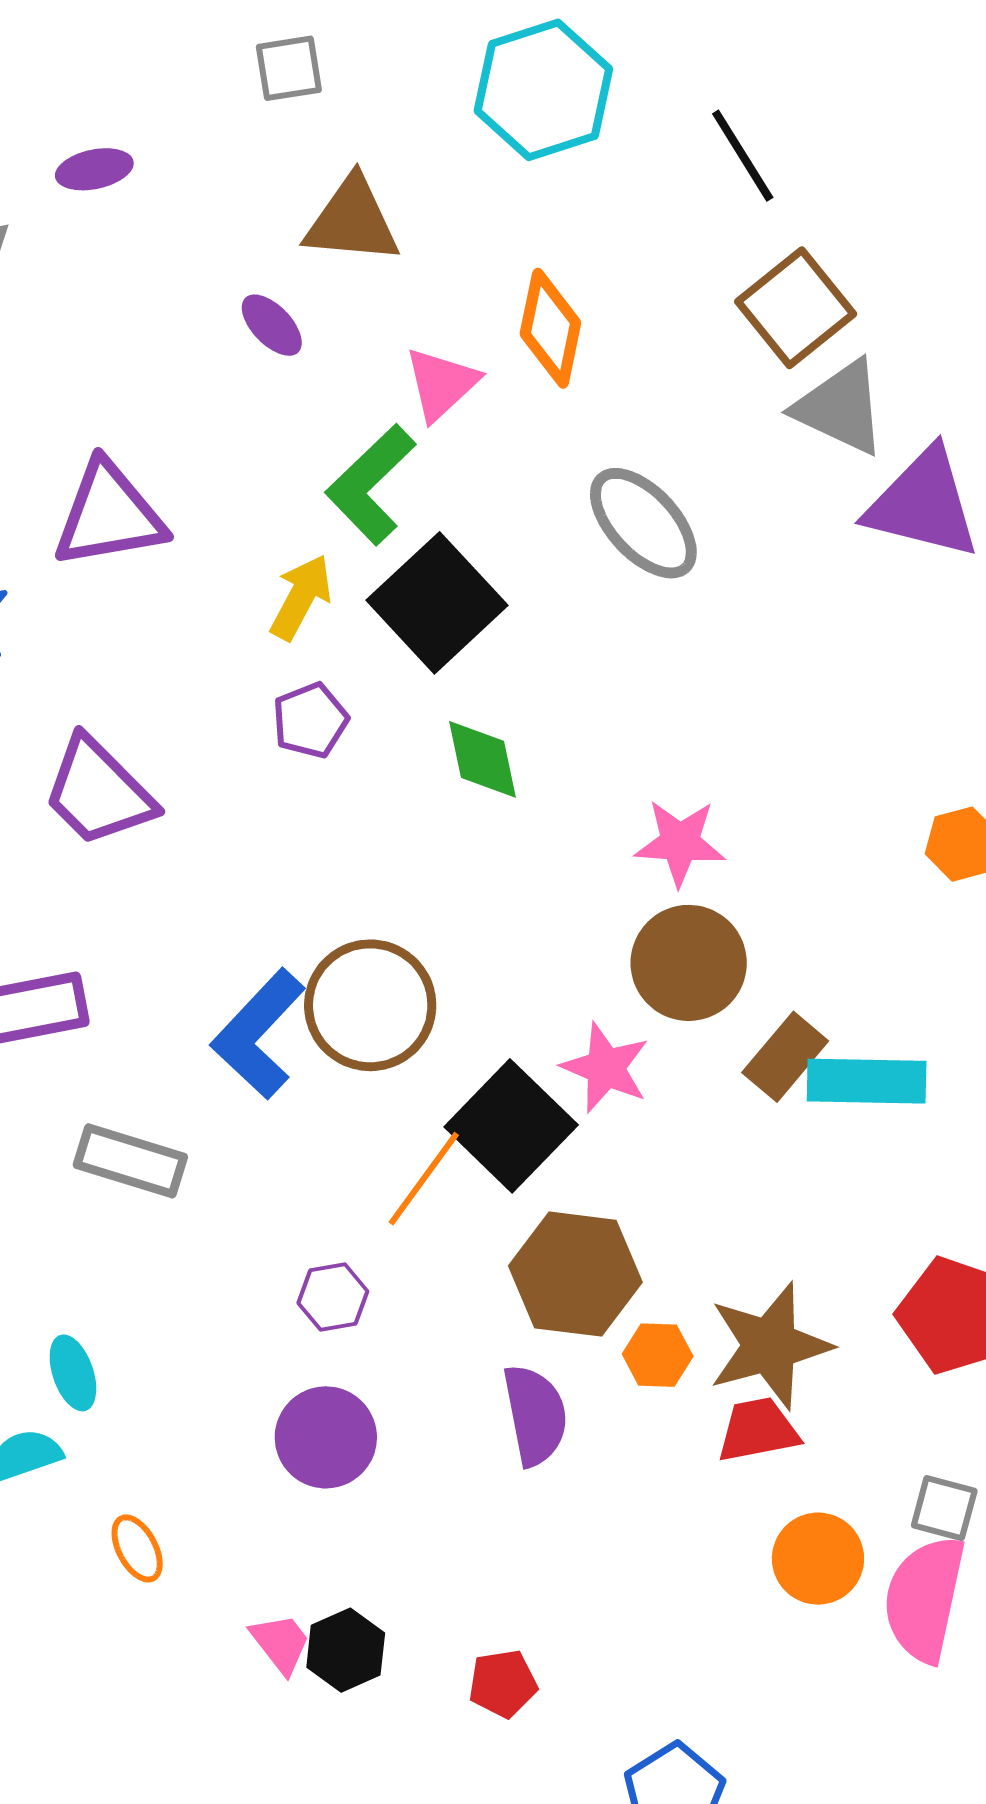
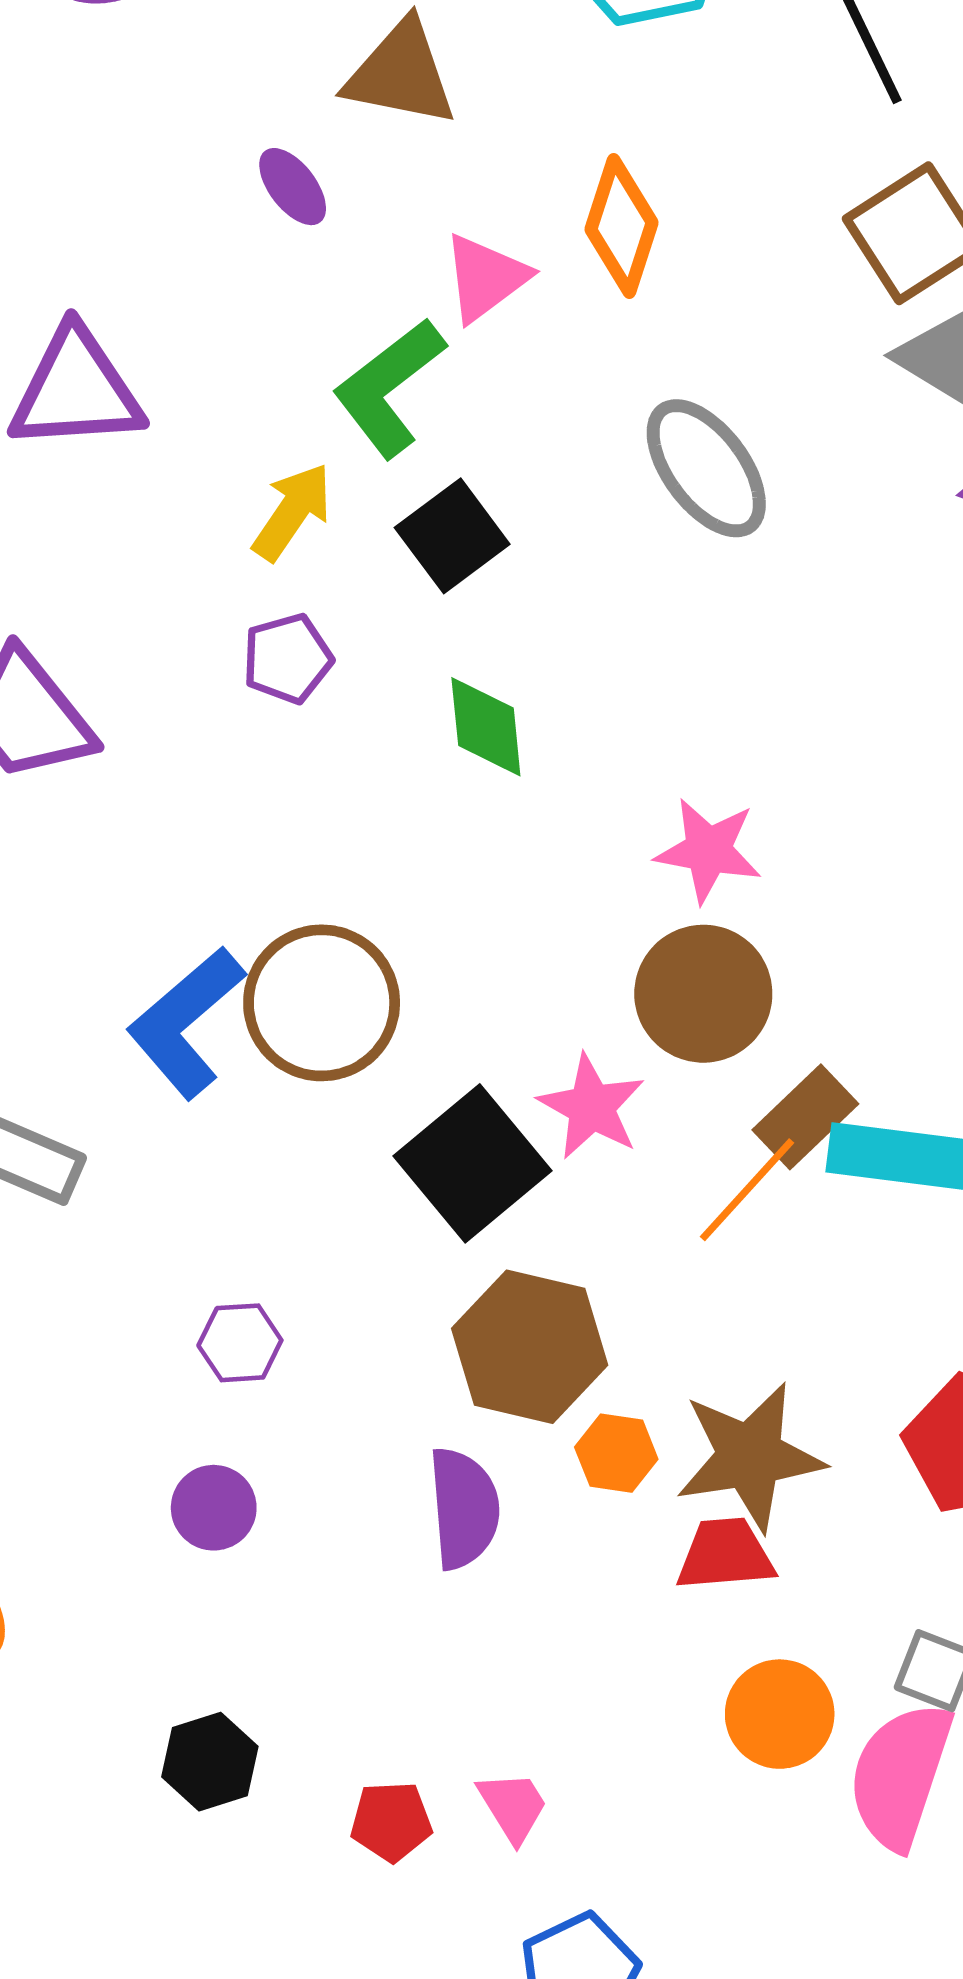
black square: (437, 603) -> (452, 536), size x0.7
orange line: (424, 1179) -> (747, 1190), moved
purple circle: (326, 1437) -> (214, 1508), size x0.7
pink trapezoid: (281, 1643) -> (513, 1806), moved

